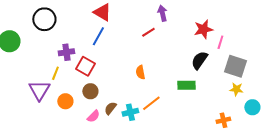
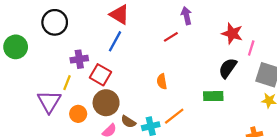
red star: (203, 29) -> (232, 33), turned 30
brown circle: (90, 91) -> (106, 103), size x1.5
brown semicircle: (110, 108) -> (128, 122), turned -96

